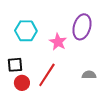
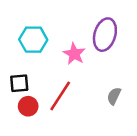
gray semicircle: (89, 75) -> (114, 96), turned -64

